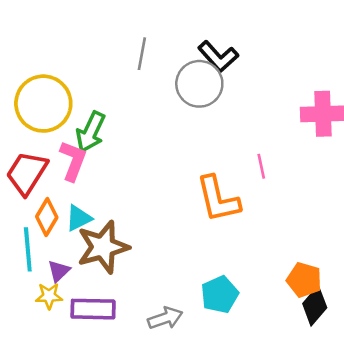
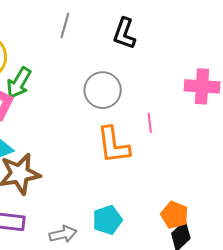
black L-shape: (218, 56) -> (124, 34), turned 56
gray circle: (199, 84) -> (103, 90), moved

